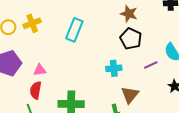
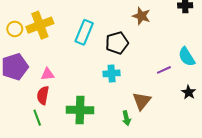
yellow cross: (32, 23) -> (40, 25), size x1.4
black pentagon: (131, 39) -> (117, 43), moved, turned 30
cyan cross: (114, 68) -> (112, 73), moved

